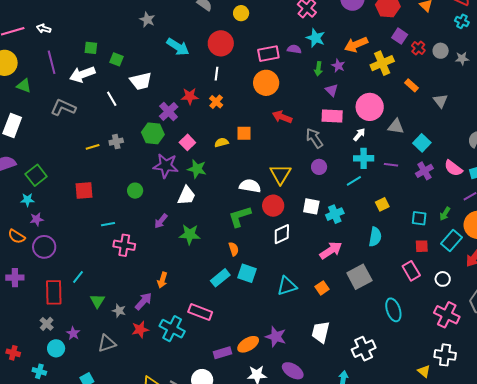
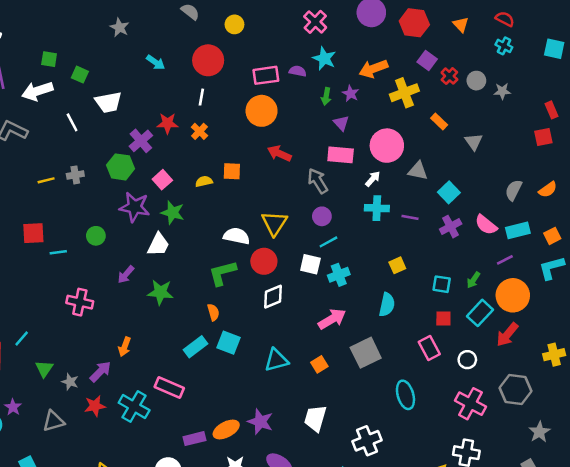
cyan arrow: (178, 47) -> (156, 62), size x0.7
cyan line: (354, 181) -> (328, 242), moved
cyan line: (108, 224) -> (58, 252), moved

